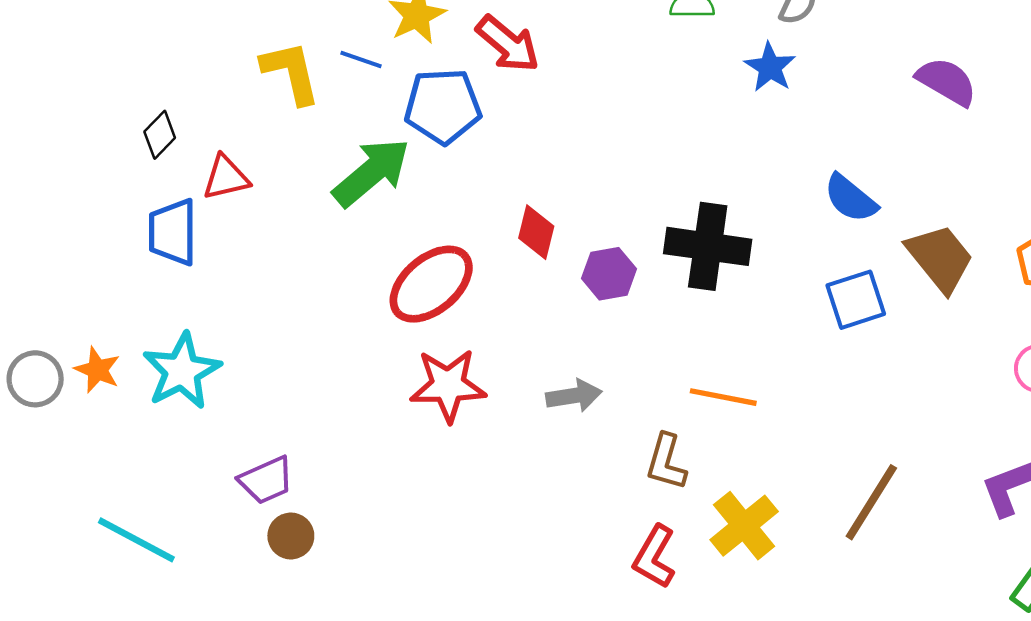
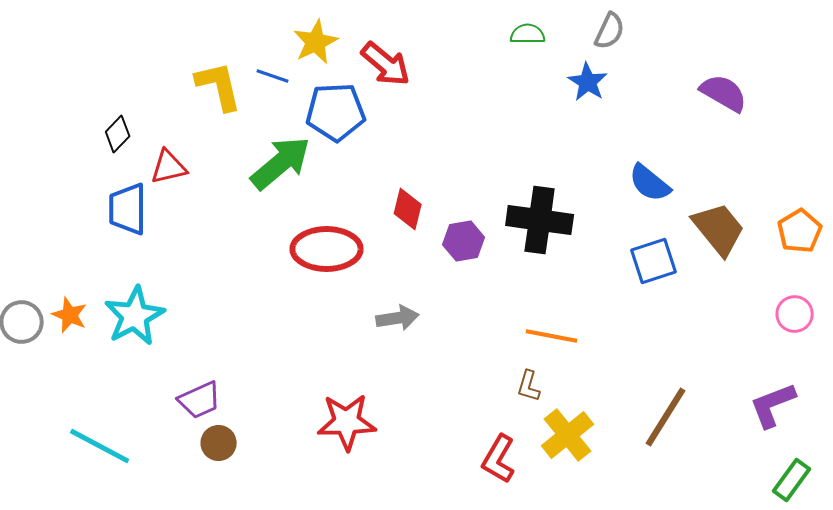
red ellipse: (431, 284) -> (327, 249), turned 40
red star: (448, 385) -> (347, 422), moved
gray arrow: (574, 396) -> (398, 318), moved
brown L-shape: (666, 462) -> (529, 386), moved, size x0.7

